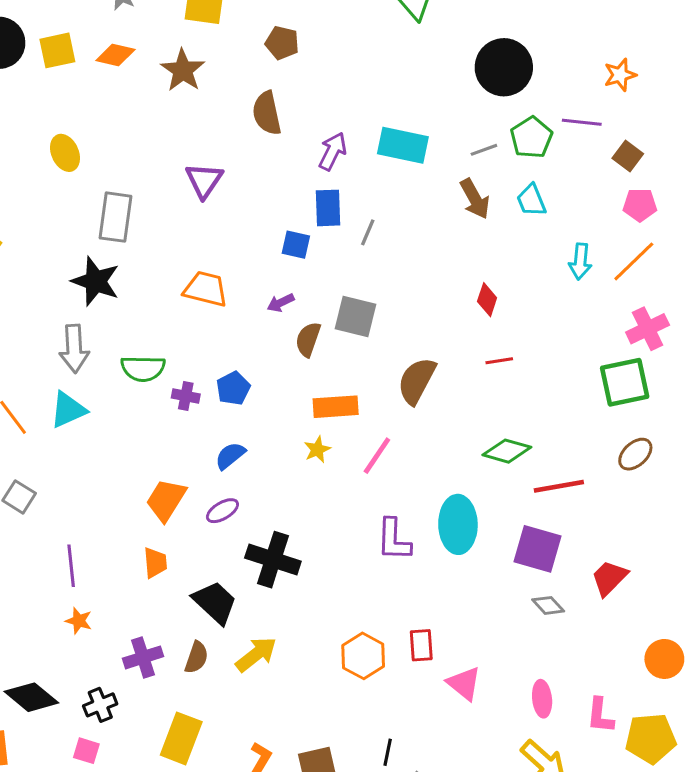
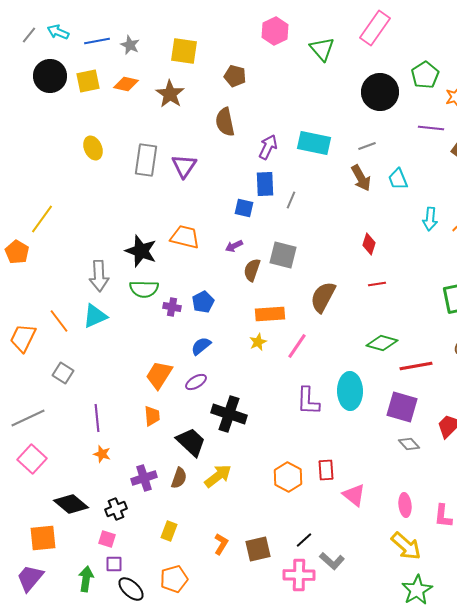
green pentagon: (531, 138) -> (425, 75), moved
gray rectangle: (115, 217) -> (146, 160), moved
black star: (96, 281) -> (141, 251), moved
yellow rectangle: (181, 738) -> (169, 531), size x0.6
black line: (388, 752) -> (304, 540), turned 36

